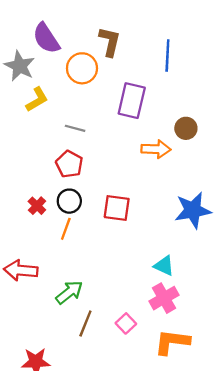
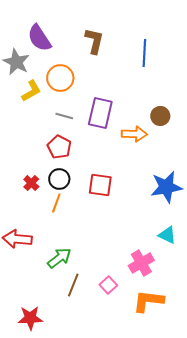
orange circle: (82, 68) -> (60, 78), moved
purple rectangle: (132, 101) -> (100, 113), moved
cyan triangle: (164, 266) -> (167, 235), moved

